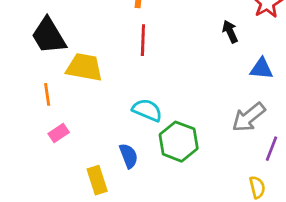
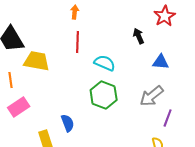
cyan semicircle: (147, 110) -> (105, 63), moved
pink rectangle: (59, 133) -> (19, 107), size x1.5
green hexagon: (179, 142) -> (104, 95), moved

